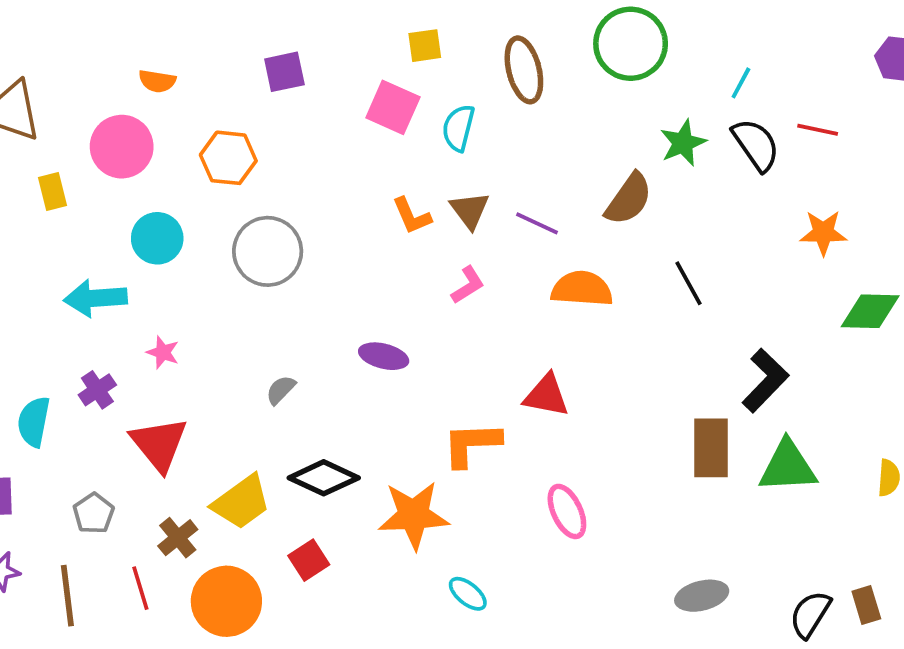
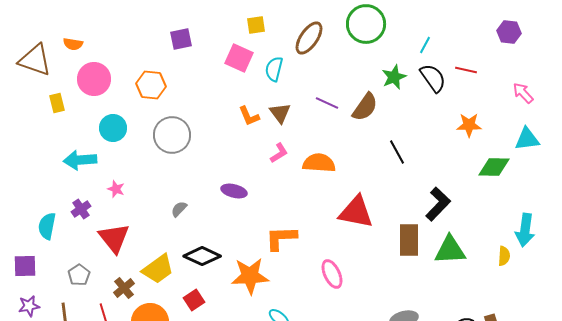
brown ellipse: (524, 70) -> (309, 38), turned 48
orange semicircle: (157, 81) -> (73, 44), moved
purple line: (537, 223) -> (327, 103), moved
orange semicircle: (582, 289) -> (319, 163), moved
red triangle: (546, 395) -> (356, 212), moved, size x1.4

